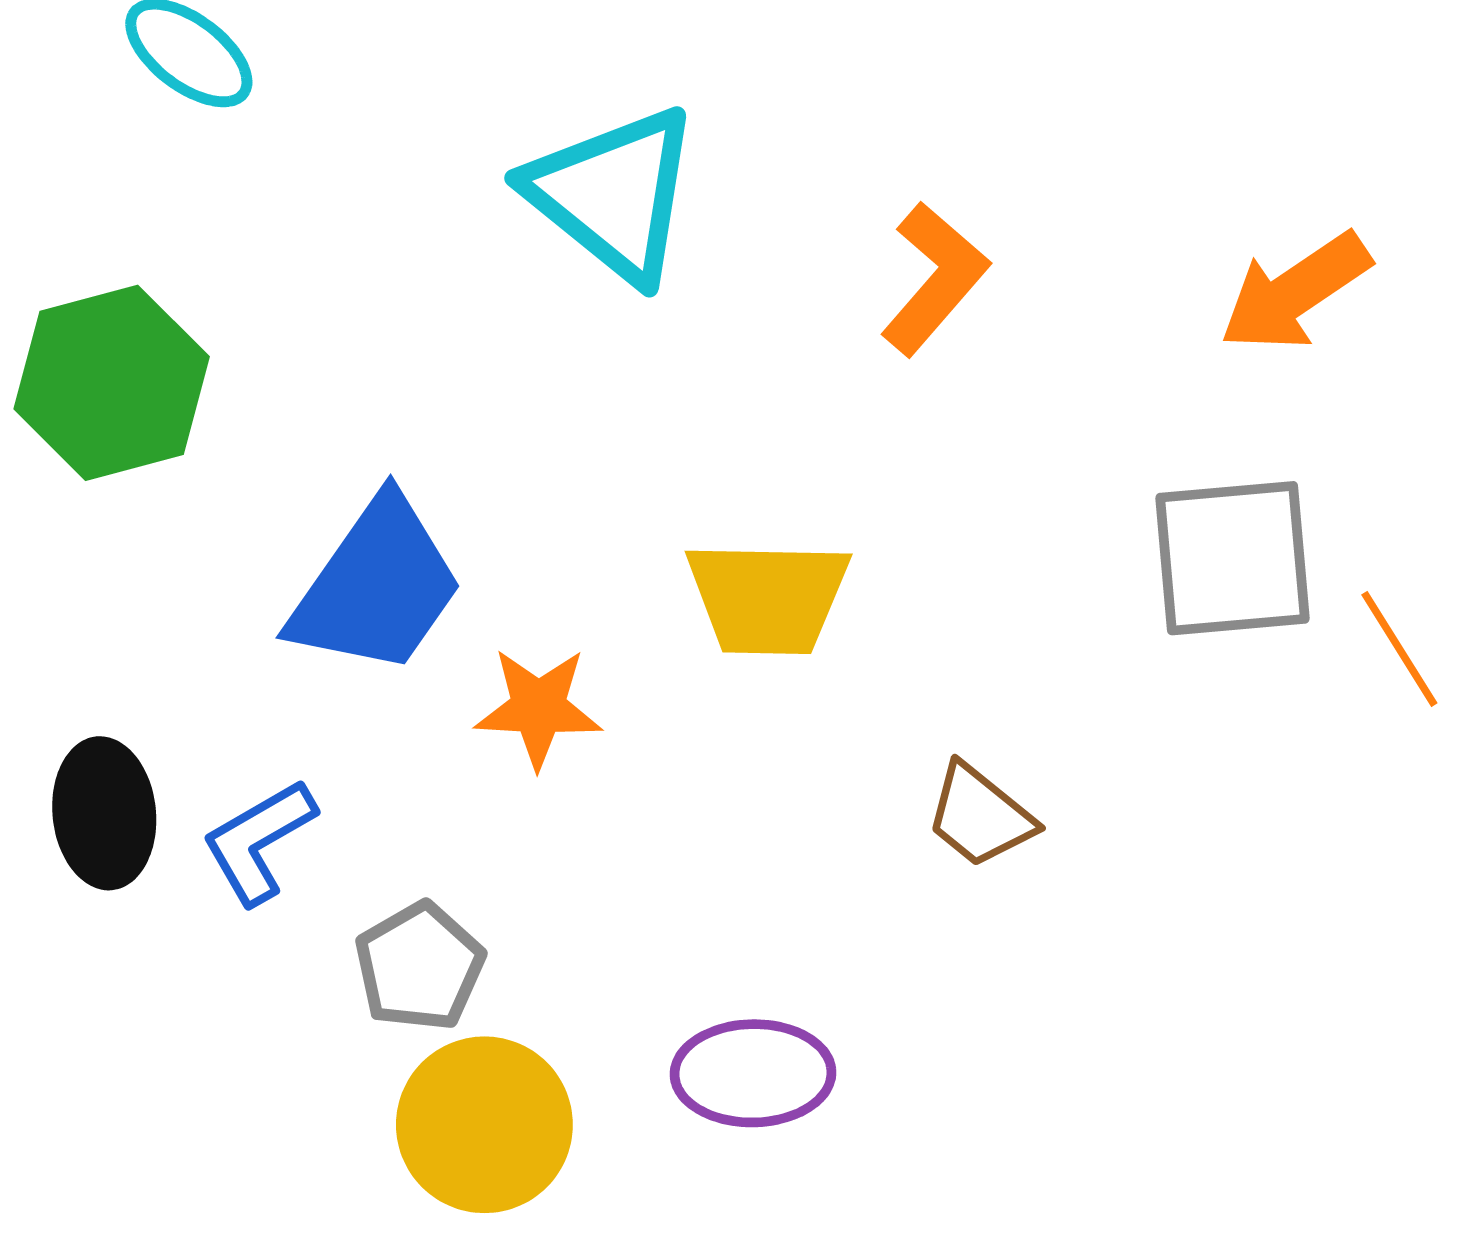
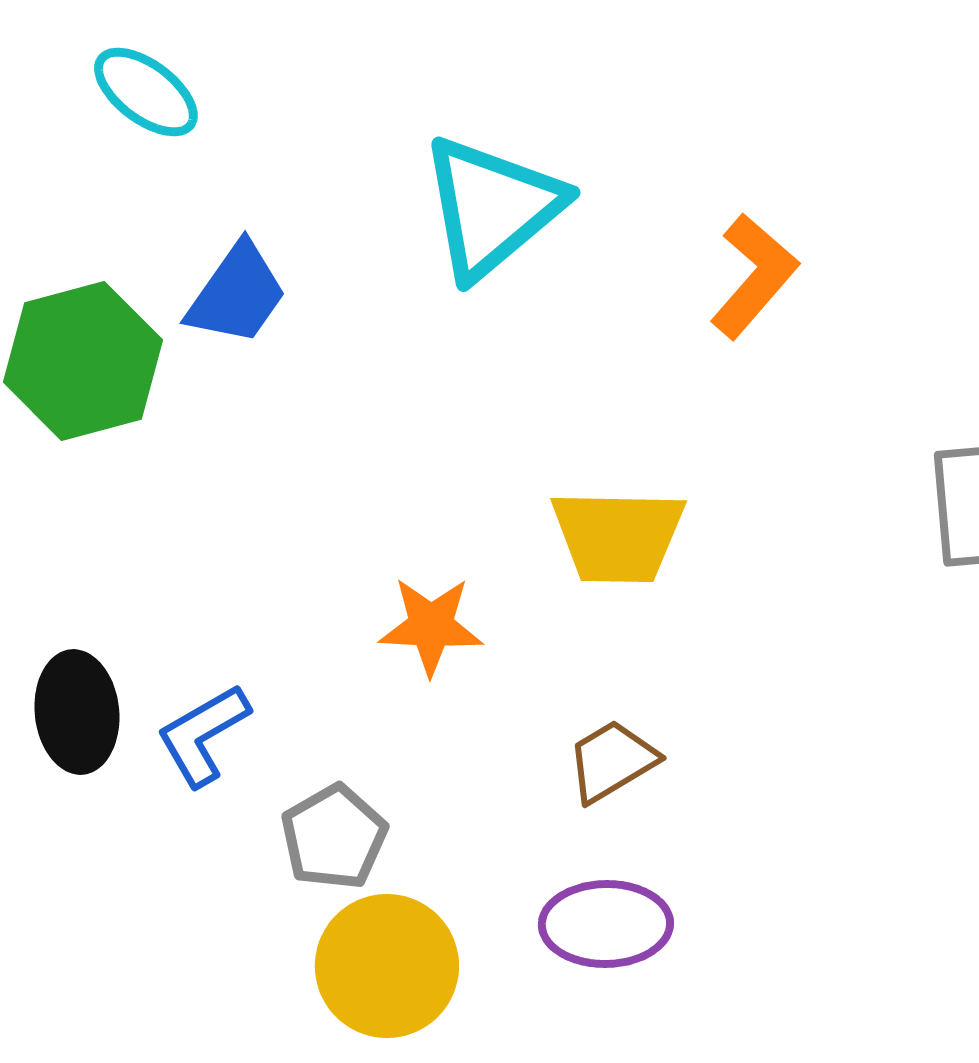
cyan triangle: (613, 194) -> (492, 207), turned 41
blue trapezoid: (377, 586) -> (237, 294), moved, size x0.7
brown trapezoid: (980, 816) -> (612, 761), moved, turned 110

